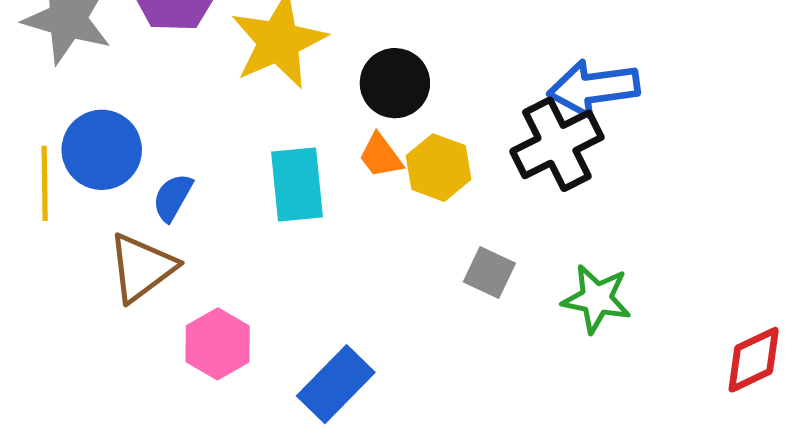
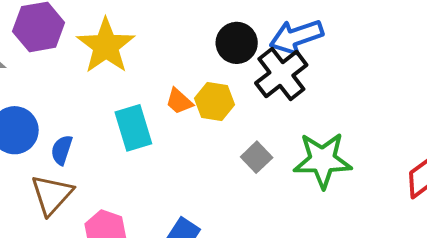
black circle: (395, 83) -> (237, 43), moved
gray square: (489, 273) -> (257, 157), turned 32
green star: (597, 299) -> (323, 160), size x1.4

